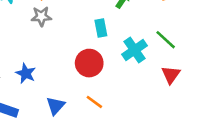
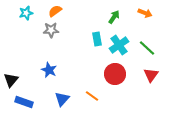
cyan cross: (135, 50) -> (119, 45), moved
red circle: (89, 63) -> (115, 74), moved
blue star: (26, 73) -> (49, 70), moved

